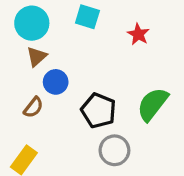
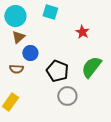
red star: (138, 34) -> (82, 32), moved
brown semicircle: (33, 107) -> (16, 69), turned 56

